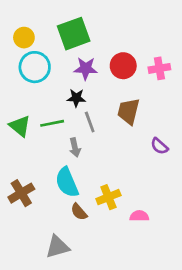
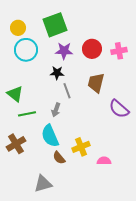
green line: (52, 123) -> (27, 114), moved
purple semicircle: (159, 146) -> (119, 109), size x1.5
gray arrow: (75, 147) -> (56, 110), turned 32

